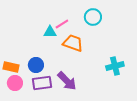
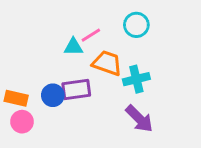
cyan cross: (115, 66) -> (136, 79), moved
purple arrow: (67, 81) -> (139, 119), moved
purple rectangle: (42, 83) -> (76, 89), moved

